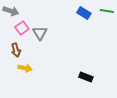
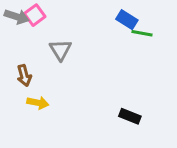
green line: (107, 11) -> (142, 33), moved
pink square: (22, 28) -> (35, 15), moved

